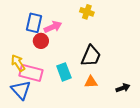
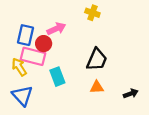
blue rectangle: (34, 23) -> (26, 35), moved
cyan rectangle: (64, 72) -> (57, 77), moved
pink rectangle: (31, 73) -> (33, 56), moved

